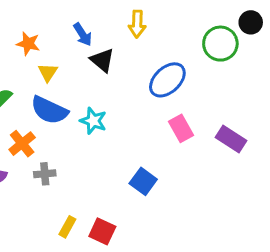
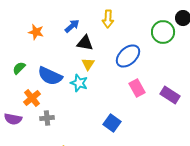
blue arrow: (83, 34) -> (72, 26), turned -98
black triangle: (102, 60) -> (85, 43), turned -30
yellow triangle: (48, 72) -> (88, 64), moved

